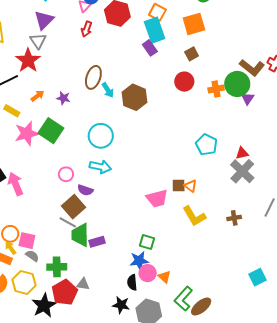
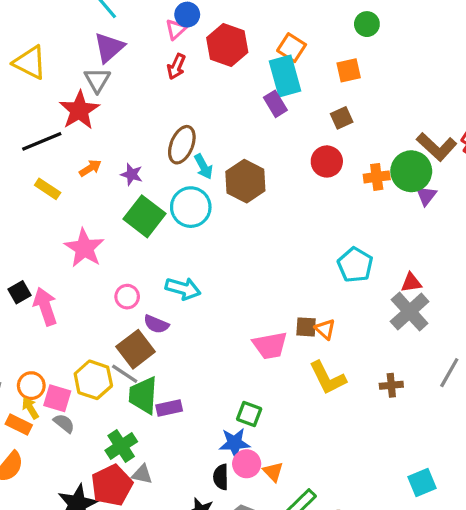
orange square: (194, 24) -> (349, 70), size x0.7
green square: (51, 131) -> (144, 216), moved
pink star: (27, 133) -> (84, 248), moved, turned -30
cyan circle: (101, 136) -> (191, 207), moved
green cross: (57, 267) -> (121, 446), moved, turned -36
yellow hexagon: (24, 282) -> (93, 380), moved

